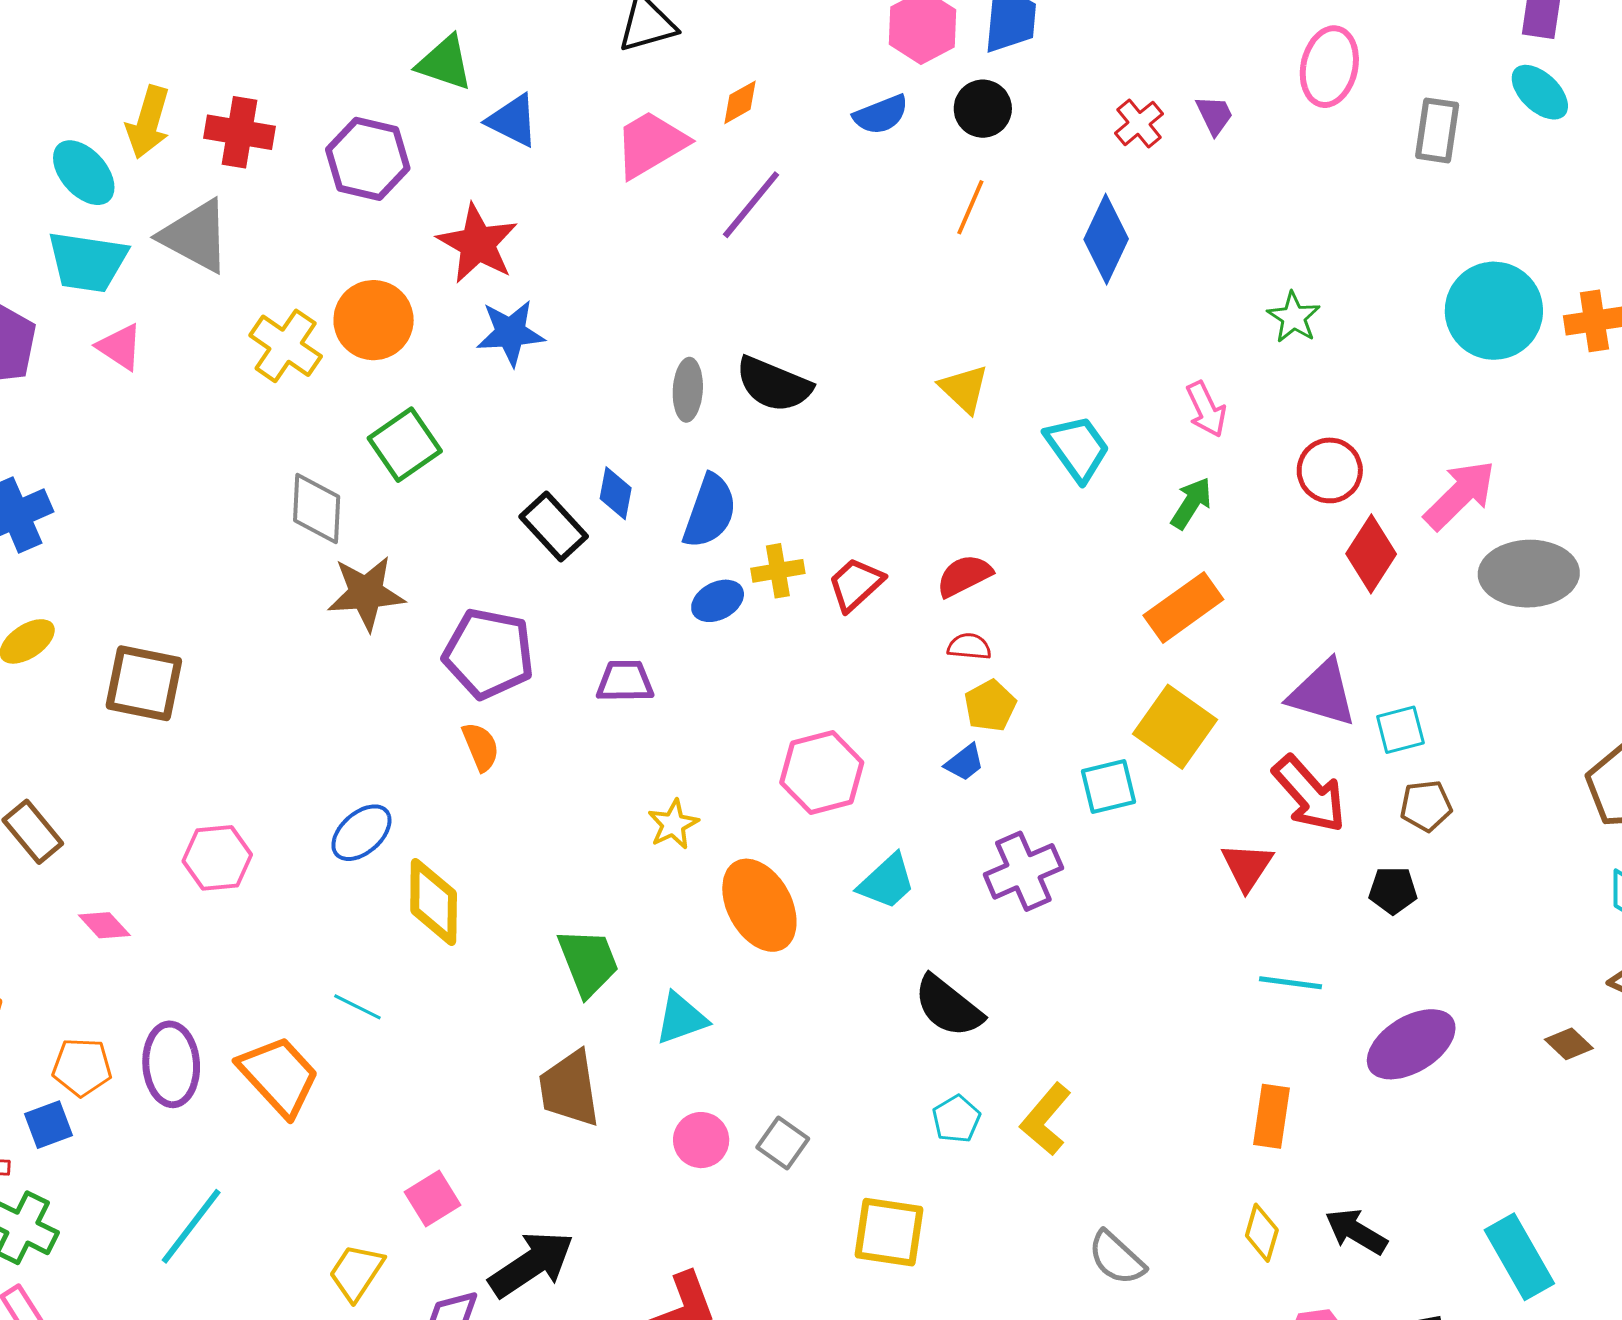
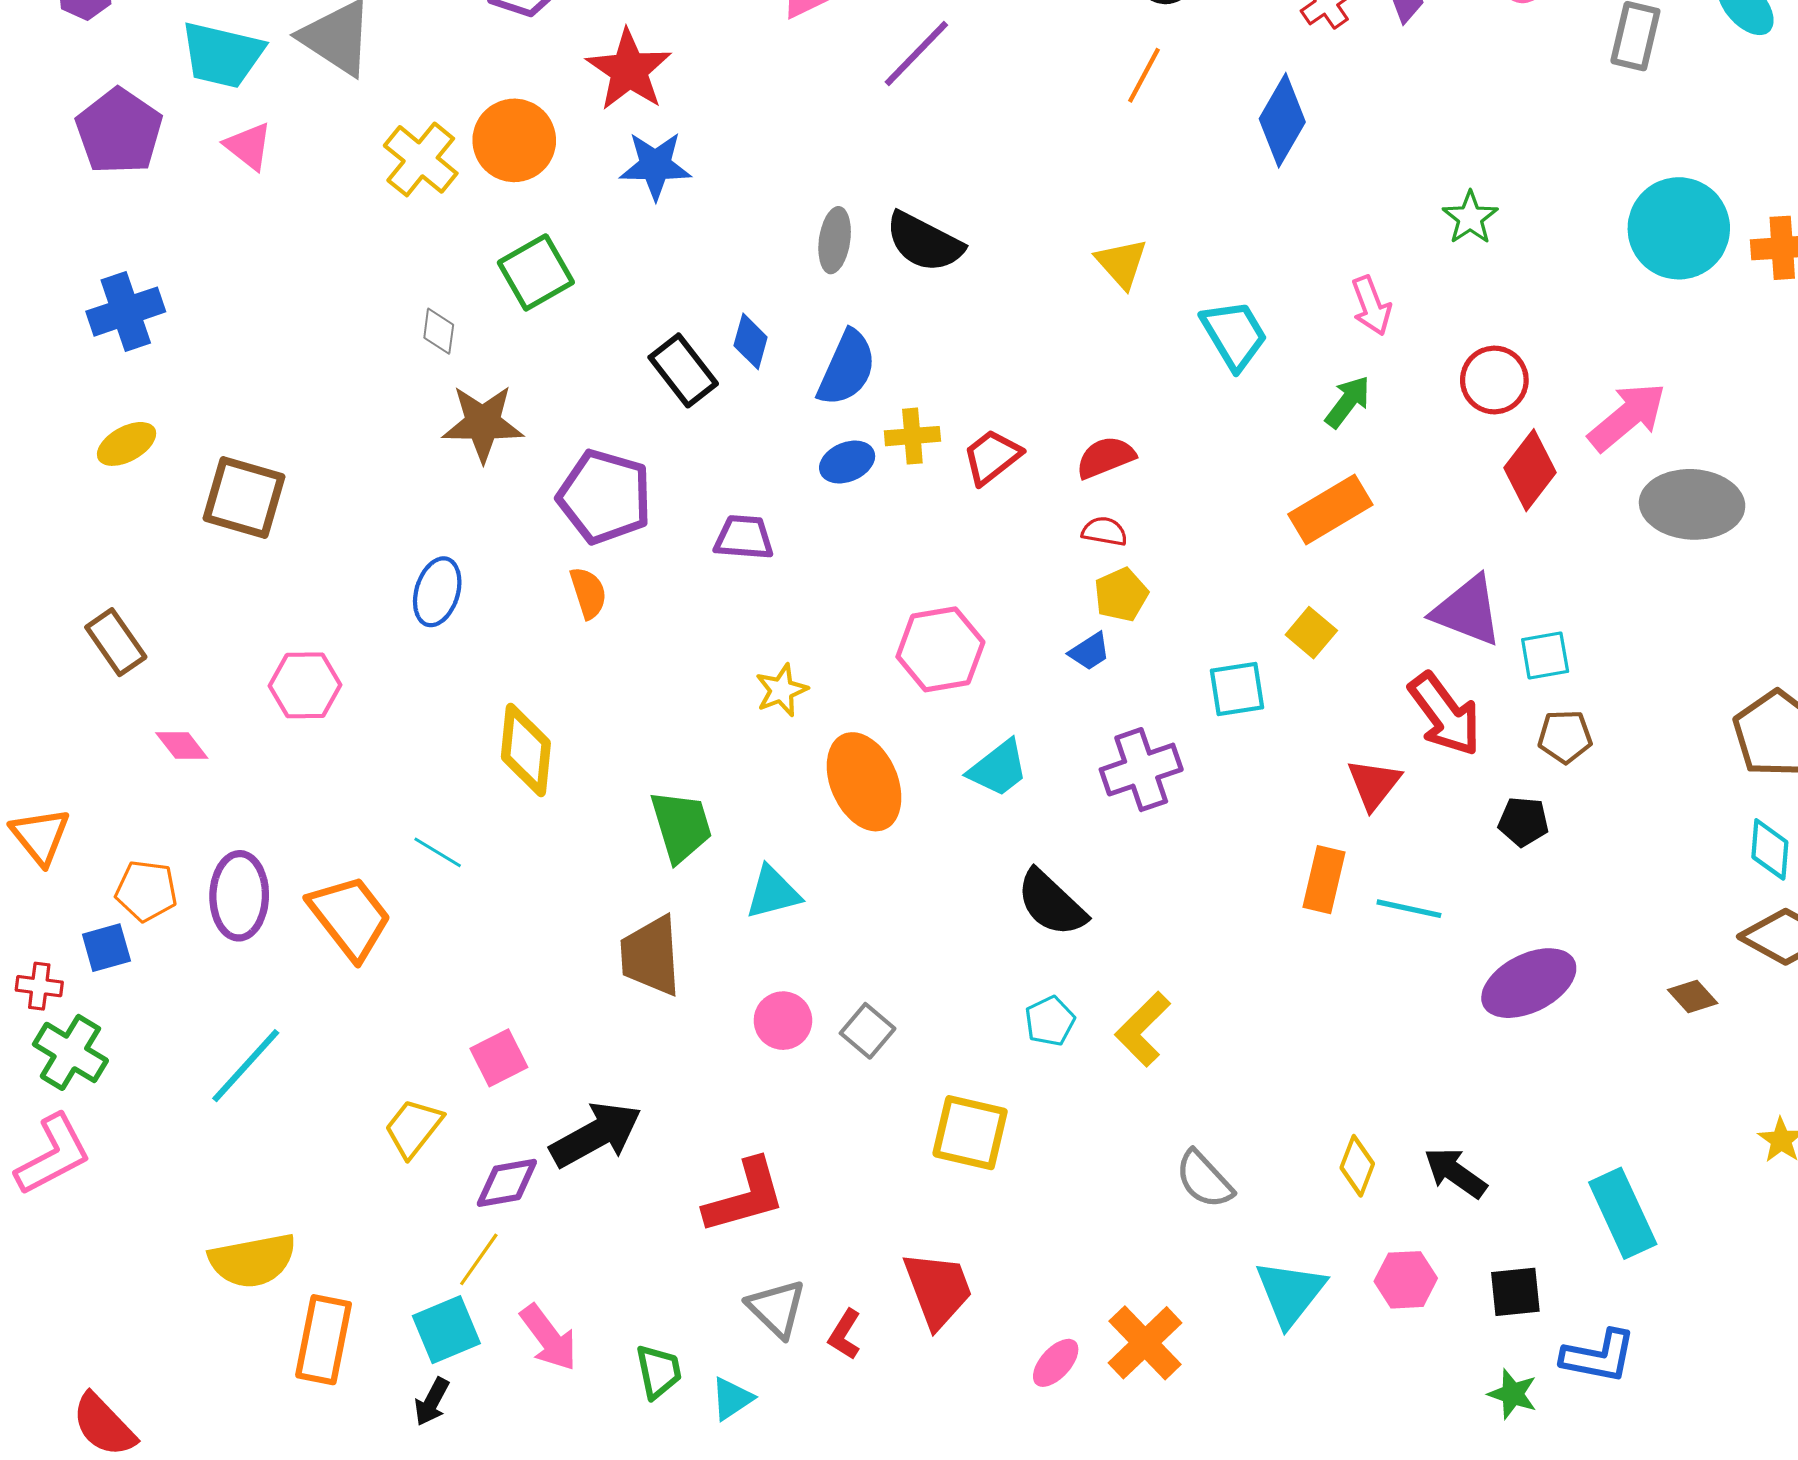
gray diamond: (317, 509) -> (439, 331), size x0.6
yellow square: (1175, 727) -> (1311, 633), size x0.6
blue ellipse: (361, 833) -> (437, 592), moved, turned -36
orange rectangle: (1271, 1116) -> (1324, 880), moved

